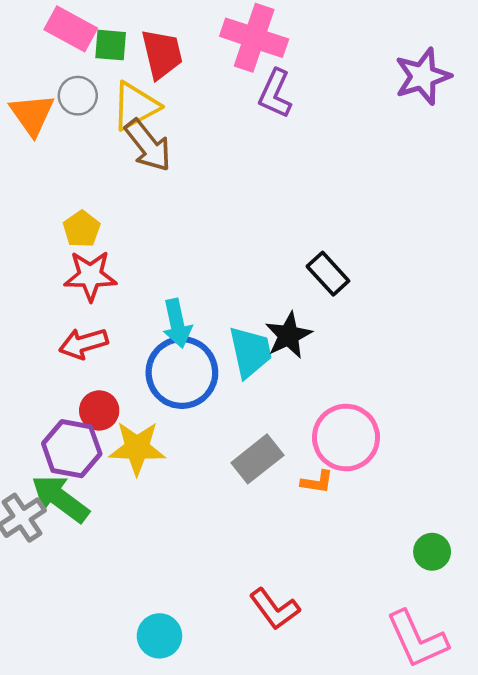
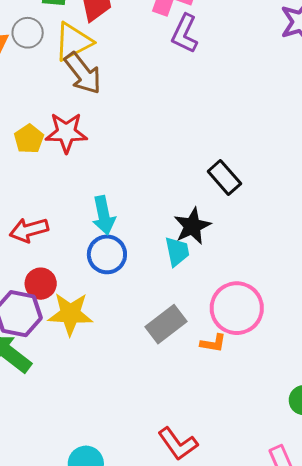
red star: (90, 276) -> (66, 133), moved
cyan trapezoid: (250, 352) -> (177, 251), moved, size x0.7
blue circle: (182, 373) -> (107, 254), size x0.7

